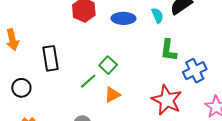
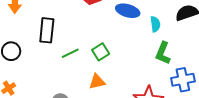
cyan semicircle: (157, 15) -> (155, 24), moved
green line: (88, 81) -> (70, 53), moved

